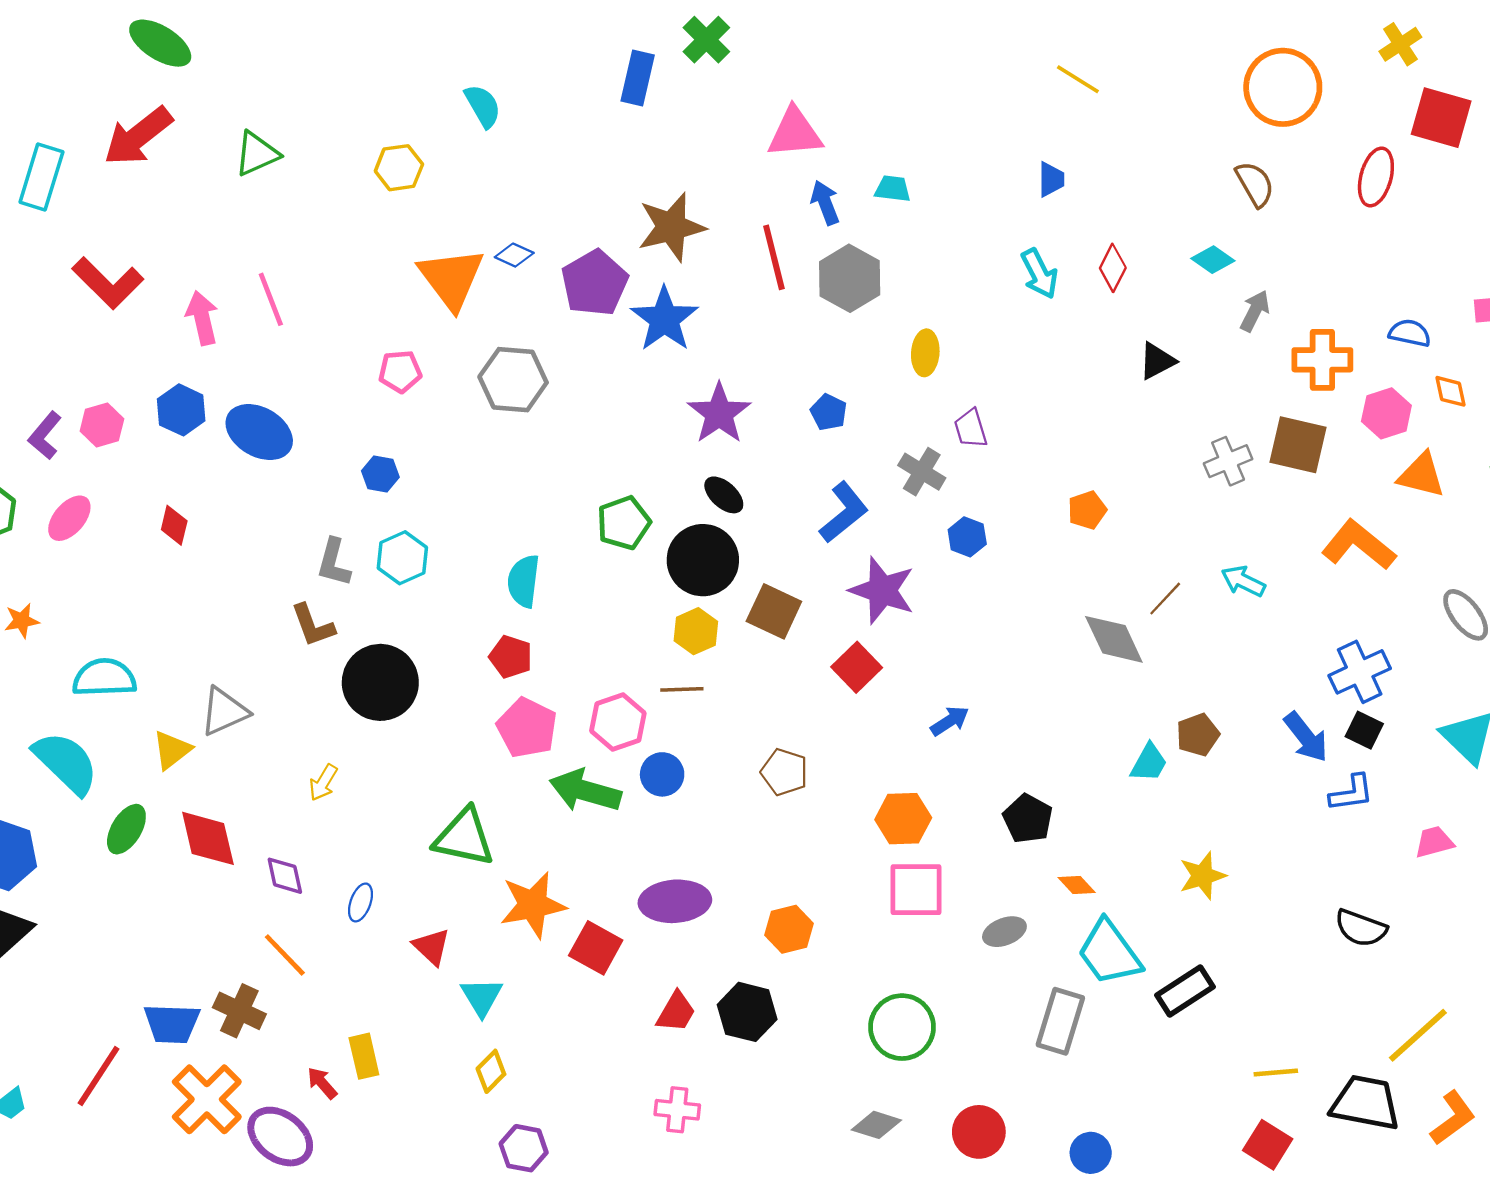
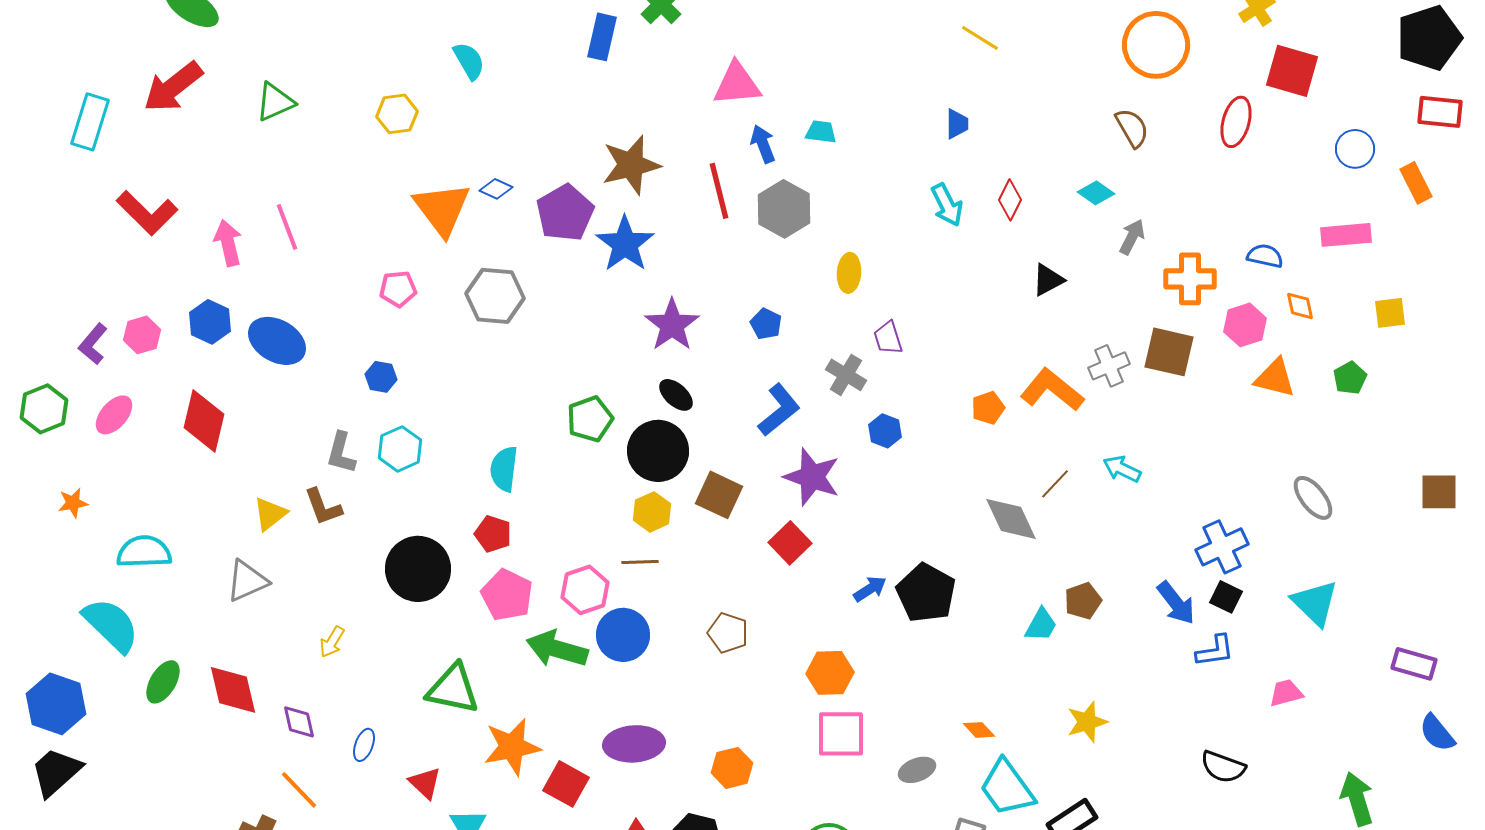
red diamond: (174, 525) -> (204, 421), size x1.8
orange L-shape: (1358, 545) -> (1052, 390), moved
black circle: (380, 682) -> (418, 569), moved
yellow triangle: (172, 750) -> (270, 514), moved
blue circle: (662, 774) -> (623, 635), size x1.4
black pentagon: (1028, 819) -> (926, 593), moved, size x1.4

